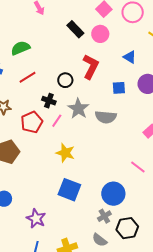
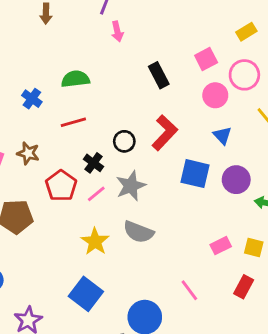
pink circle: (100, 34) -> (215, 95), moved
blue square: (119, 88) -> (195, 174), size x1.5
gray semicircle: (106, 117) -> (138, 232), moved
red pentagon: (32, 122) -> (61, 186), turned -30

